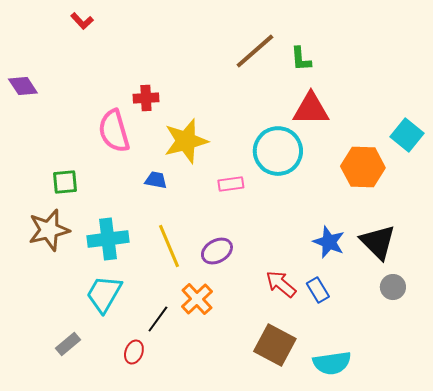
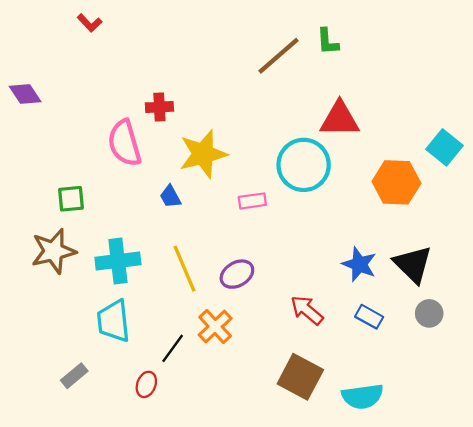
green L-shape: (301, 59) -> (328, 41), moved
blue trapezoid: (156, 180) -> (170, 197), turned -130
blue rectangle: (318, 290) -> (369, 317), moved, turned -30
cyan trapezoid: (104, 294) -> (114, 321), turned -36

